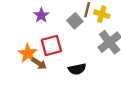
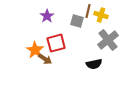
gray square: (75, 21) -> (77, 21), turned -32
black semicircle: (77, 69) -> (94, 64), moved

